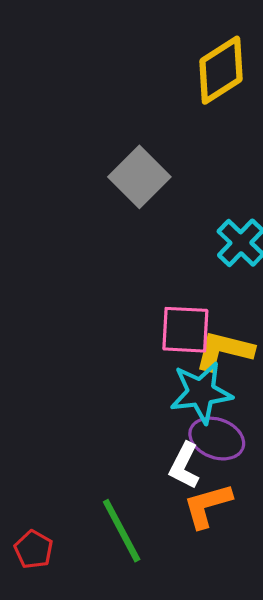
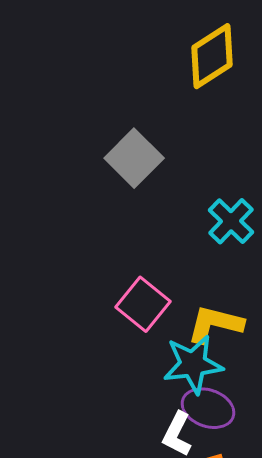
pink square: (185, 330) -> (143, 304), moved, turned 36

